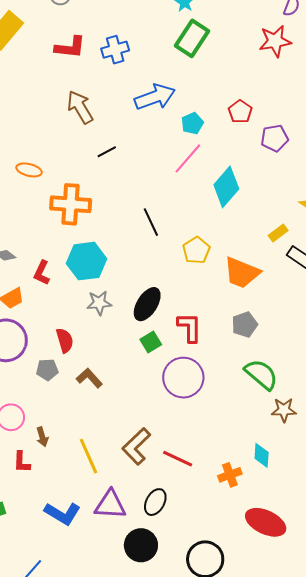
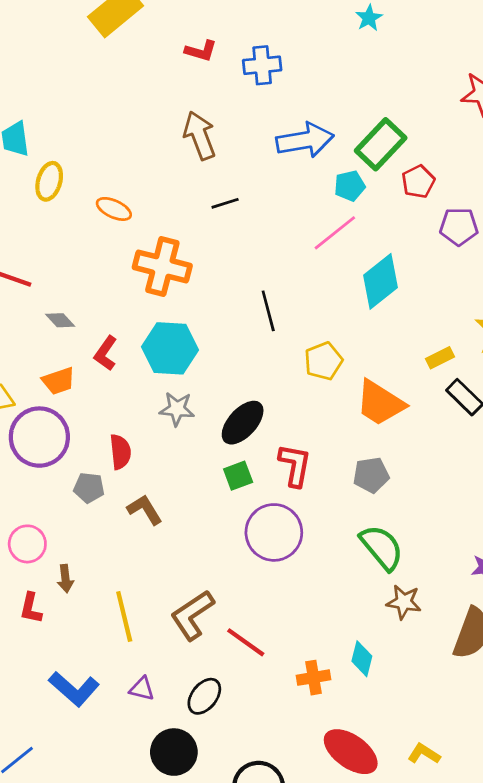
green rectangle: (192, 38) -> (381, 144), moved
red L-shape: (70, 47) -> (201, 51), size x0.7
purple triangle: (110, 505) -> (142, 689), size x0.6

